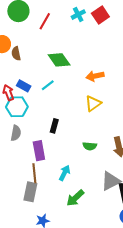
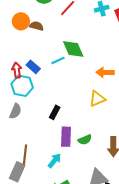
brown semicircle: (16, 54) -> (36, 26), moved, turned 104
cyan line: (48, 85) -> (58, 60), moved
green semicircle: (90, 146) -> (85, 140), turned -40
purple rectangle: (39, 151) -> (66, 137), moved

